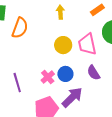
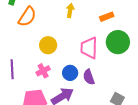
yellow circle: (63, 45) -> (48, 45), moved
blue circle: (65, 74) -> (70, 73), moved

